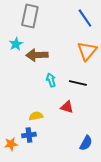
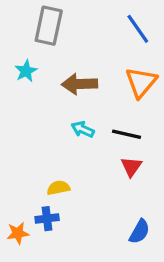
brown arrow: (37, 55) -> (79, 84), moved
cyan arrow: (51, 80) -> (83, 129), turned -48
red triangle: (67, 107) -> (131, 167), moved, turned 48

